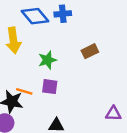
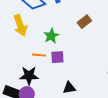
orange line: (24, 91) -> (39, 55), moved

